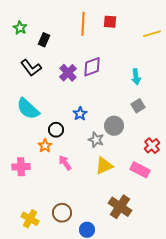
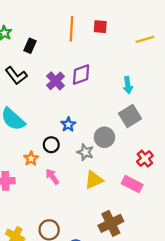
gray square: (138, 106) -> (130, 116), size x1.5
black circle: (56, 130) -> (51, 145), moved
brown cross: (120, 207) -> (111, 223), turned 30

